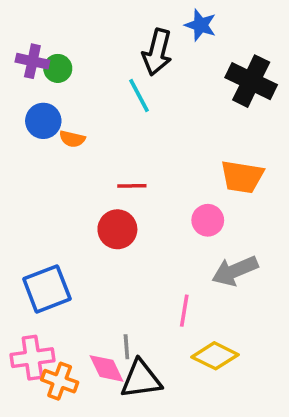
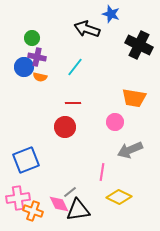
black arrow: (157, 52) -> (87, 29), turned 95
purple cross: (32, 61) -> (37, 57), moved
cyan line: (139, 96) -> (75, 67), moved, turned 66
gray line: (126, 347) -> (70, 192), turned 56

